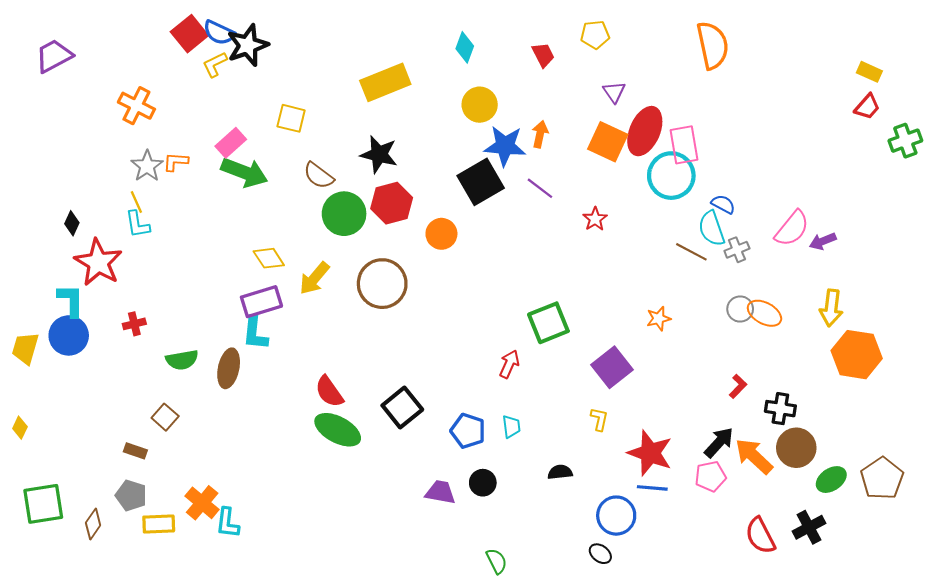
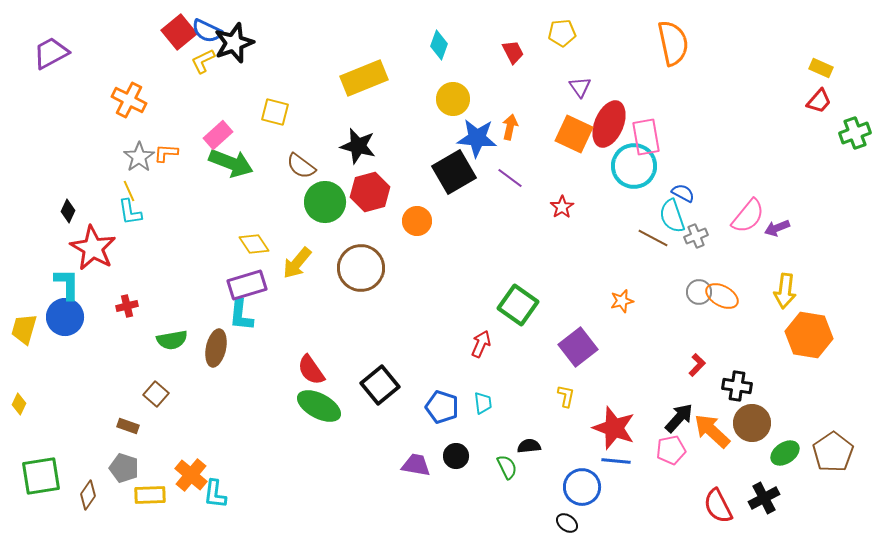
green square: (548, 323) -> (518, 305), turned -33
green semicircle: (497, 561) -> (507, 467), moved

